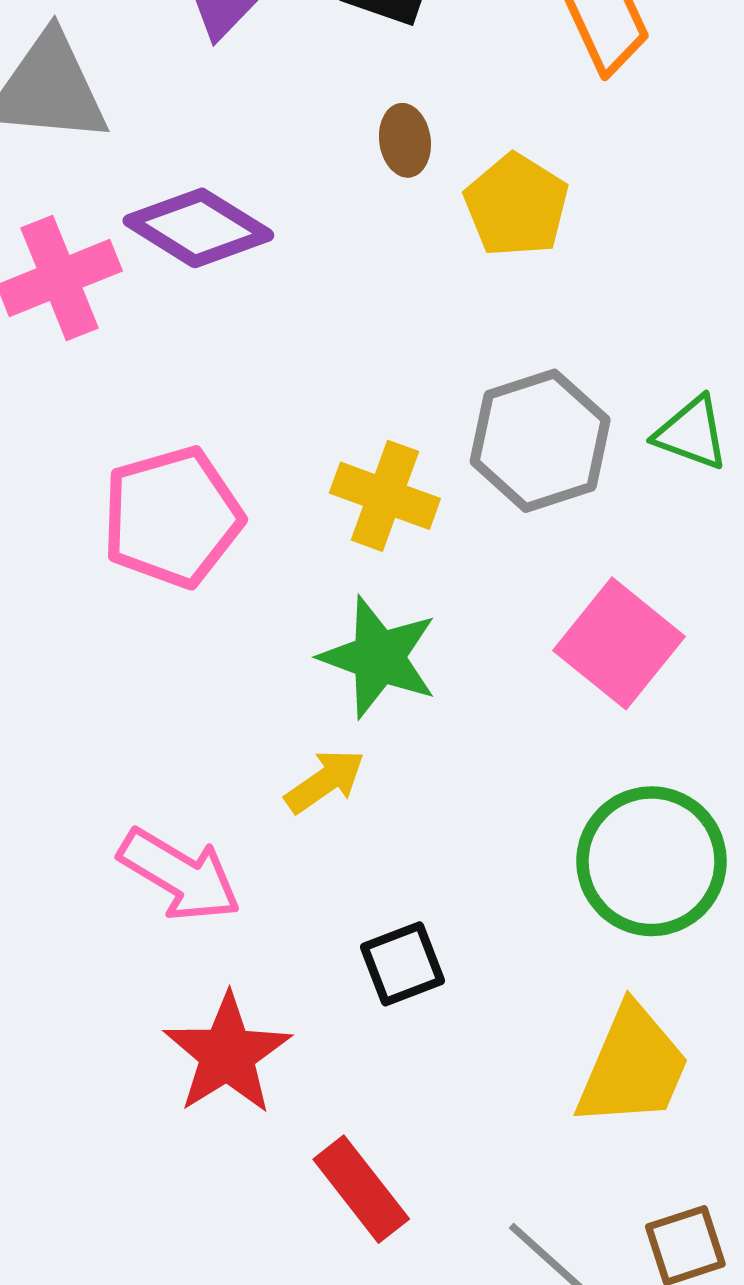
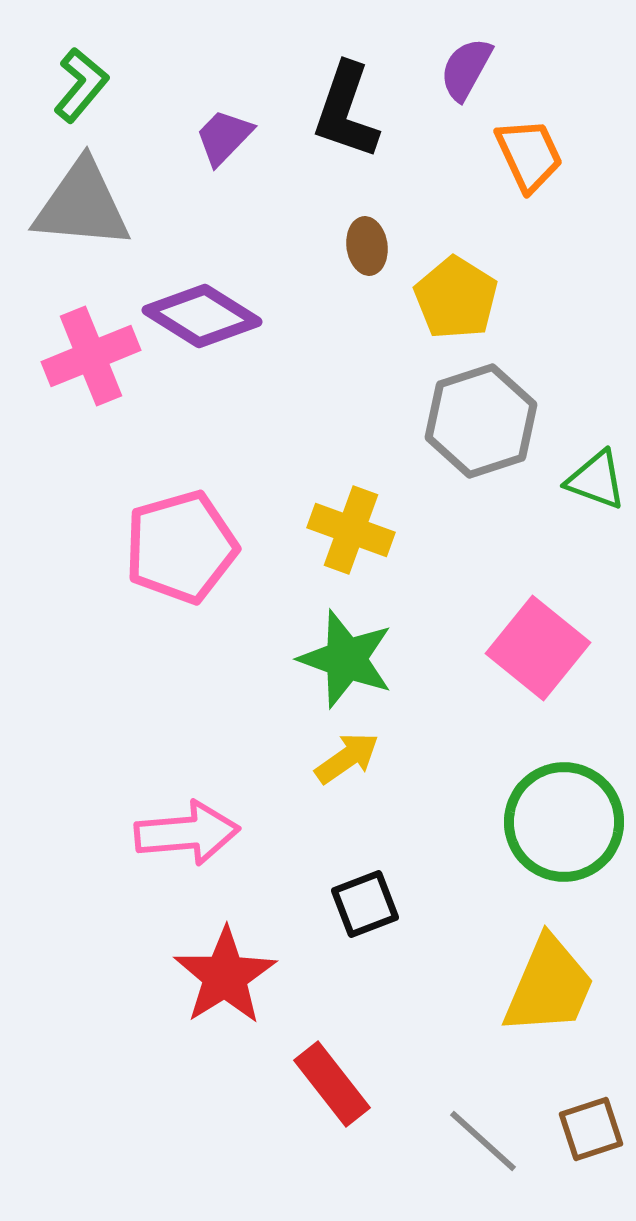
gray hexagon: (540, 441) -> (481, 421), moved
yellow arrow: (325, 781) -> (347, 758), moved
pink arrow: (180, 875) -> (187, 833), turned -36

